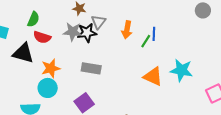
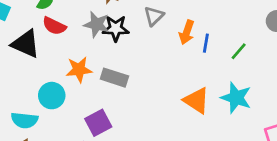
gray triangle: (98, 22) -> (154, 16), moved
orange arrow: (127, 30) -> (187, 32), moved
green line: (146, 41) -> (239, 51), moved
orange star: (51, 68) -> (79, 70), moved

